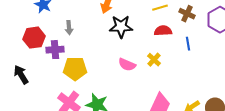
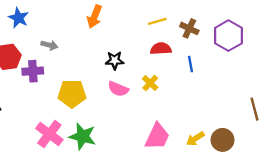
black star: (121, 27) -> (115, 60), moved, size x0.7
gray arrow: (69, 28) -> (49, 45), turned -72
yellow pentagon: (75, 69) -> (72, 94), moved

